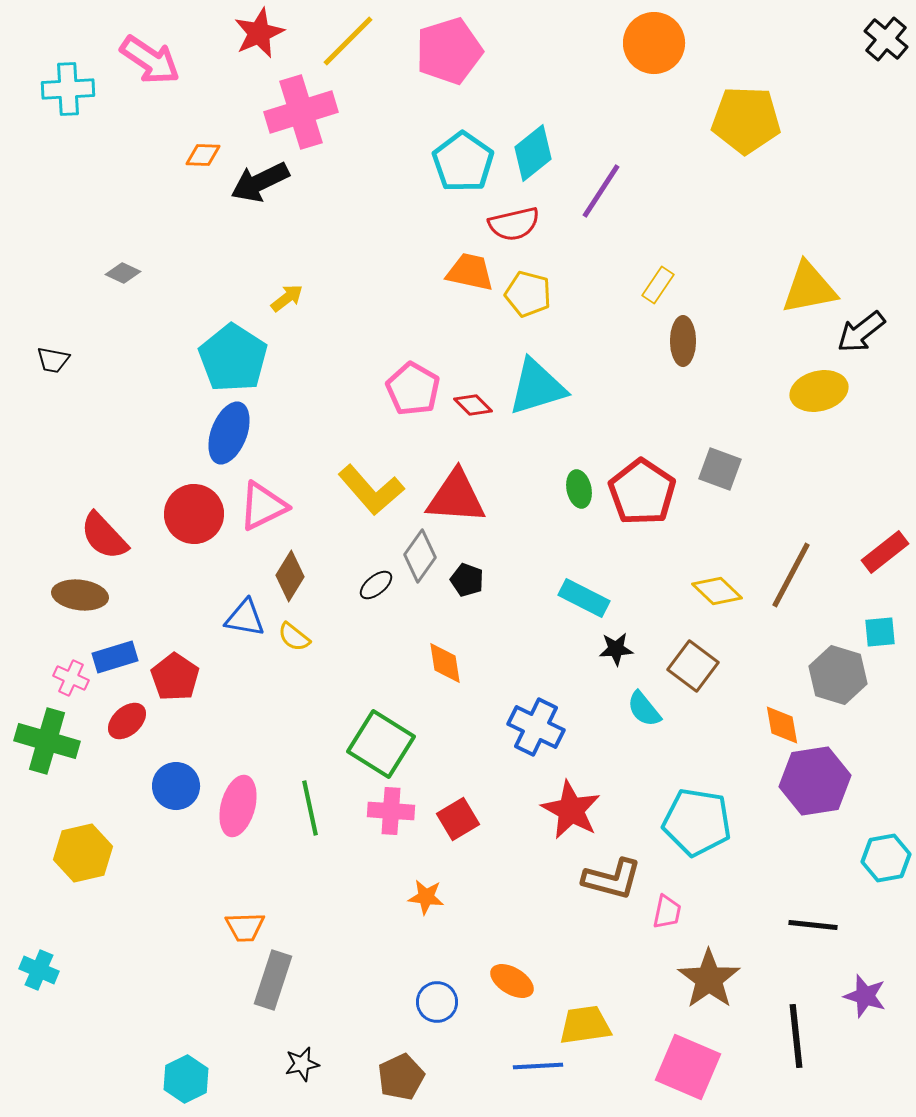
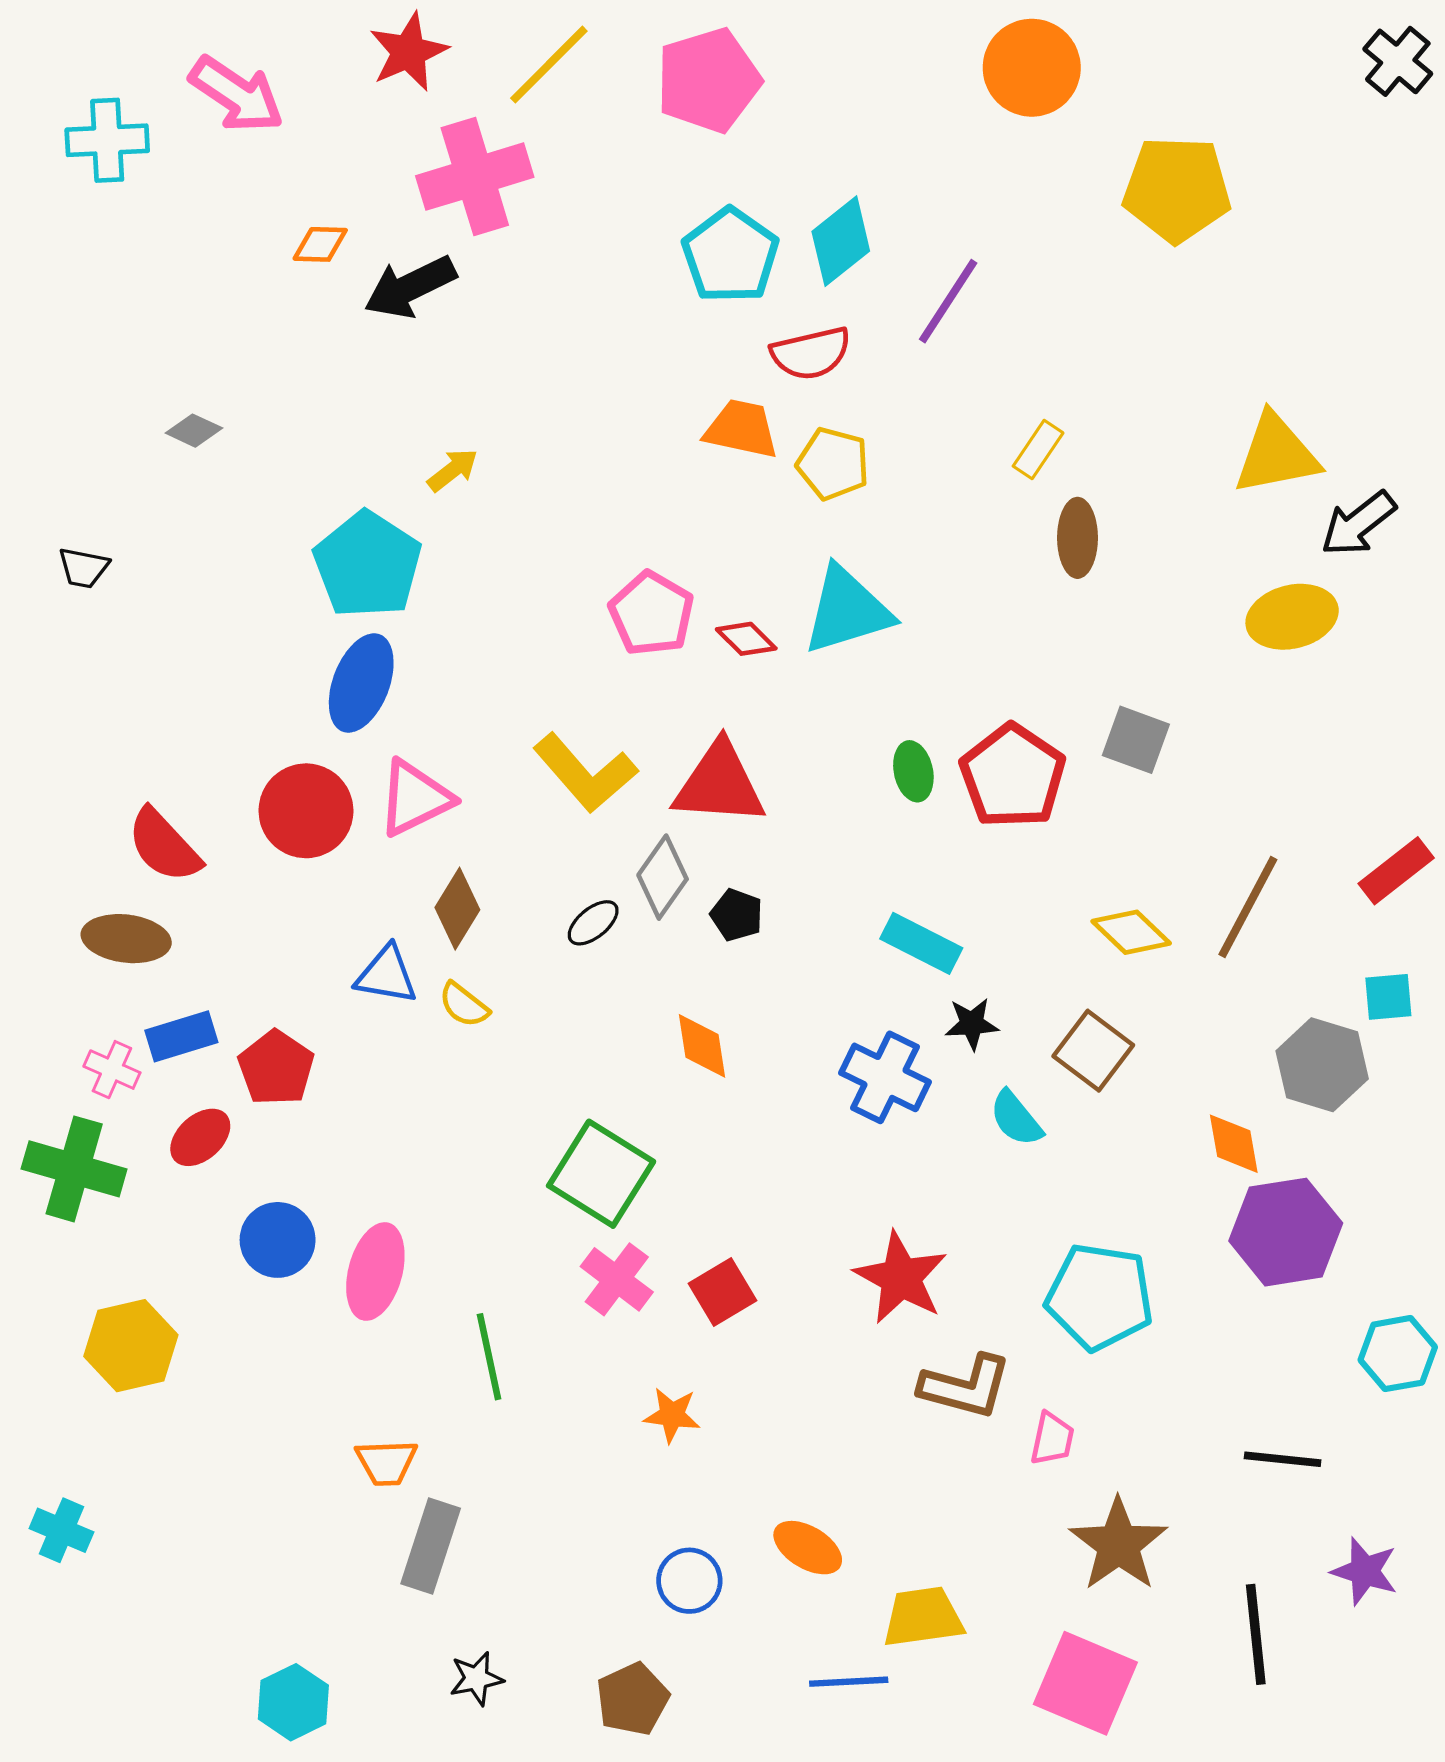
blue cross: (536, 727) -> (885, 1077), moved
green line: (310, 808) -> (489, 1357), moved
pink cross: (391, 811) -> (617, 1279), turned 33

